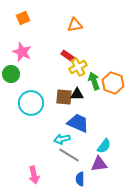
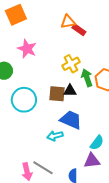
orange square: (23, 18) -> (16, 15), size x1.5
pink star: (22, 52) -> (27, 49), moved
red rectangle: (68, 56) -> (79, 30), moved
gray line: (69, 155) -> (43, 168), moved

